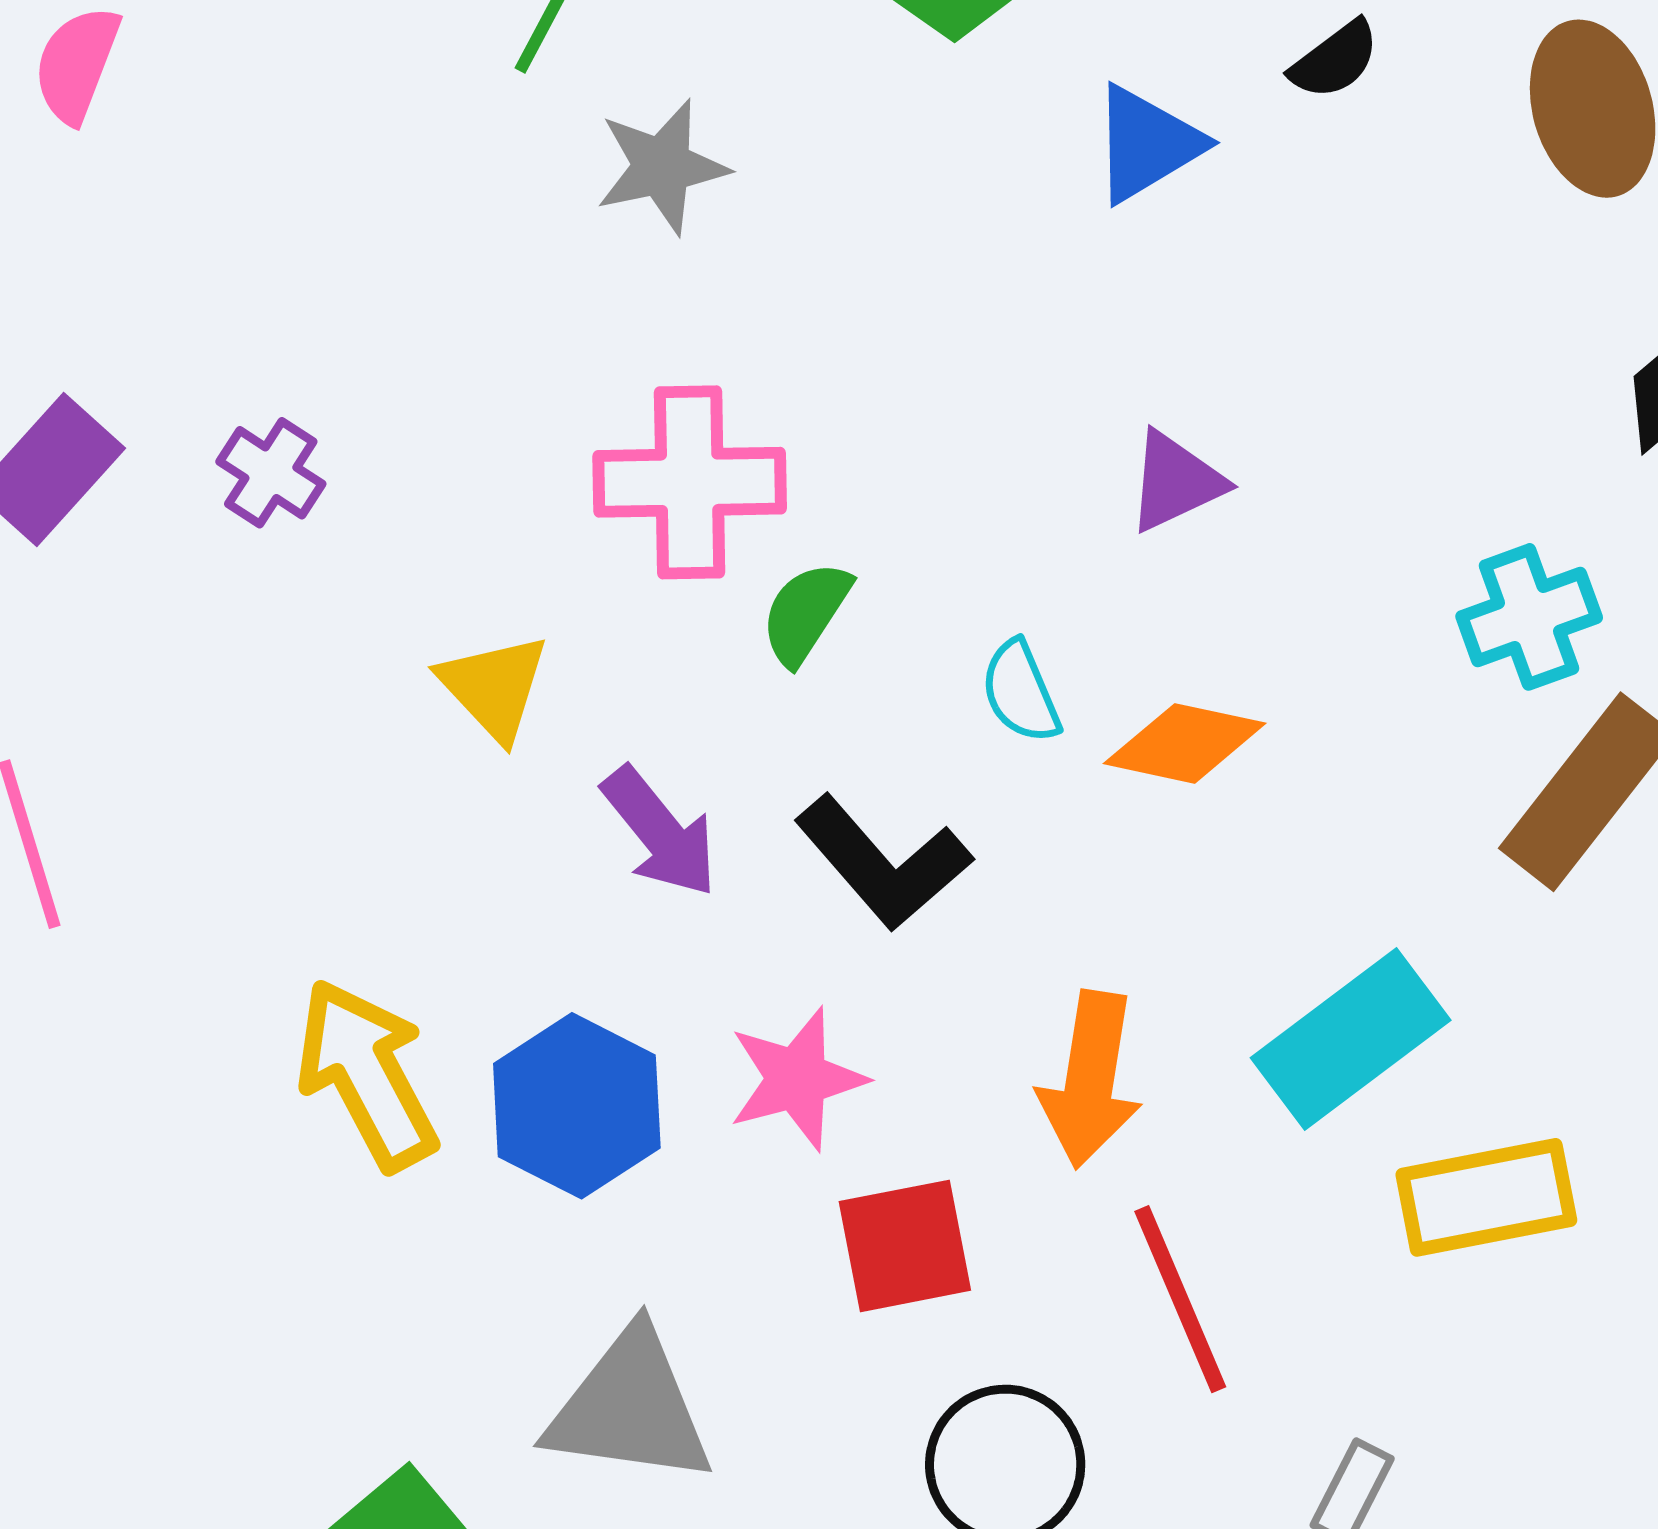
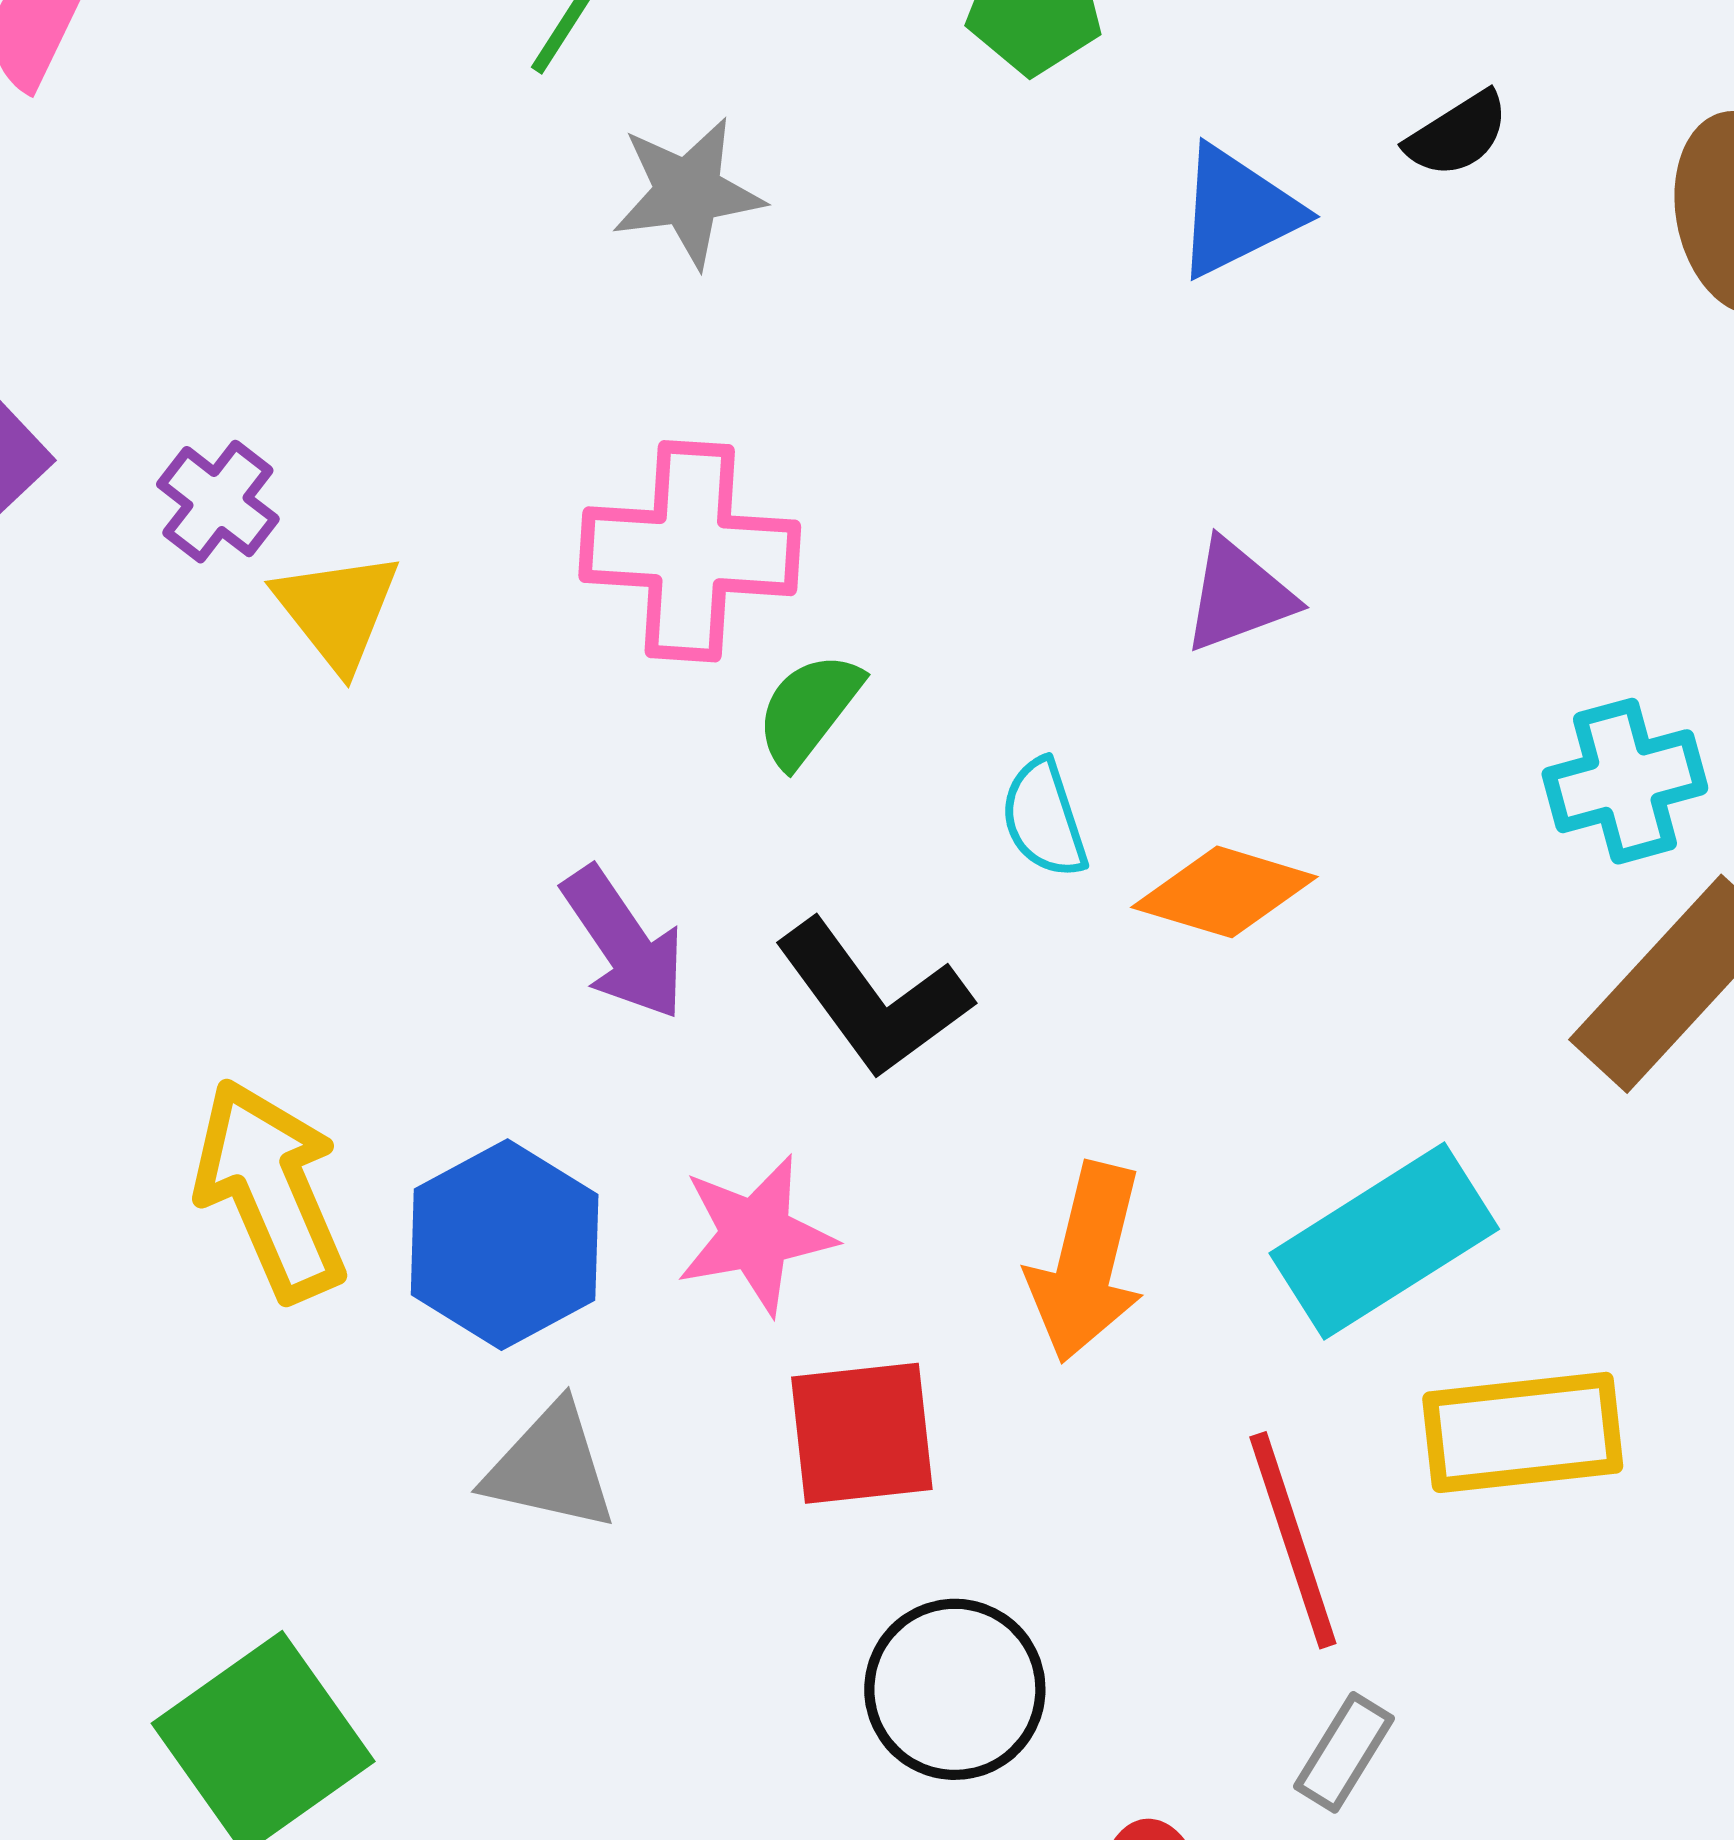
yellow triangle: (494, 687) -> (337, 610), moved
red line: (1180, 1299) -> (1293, 1540), moved
gray triangle: (630, 1408) -> (550, 1467), moved, size x0.7

